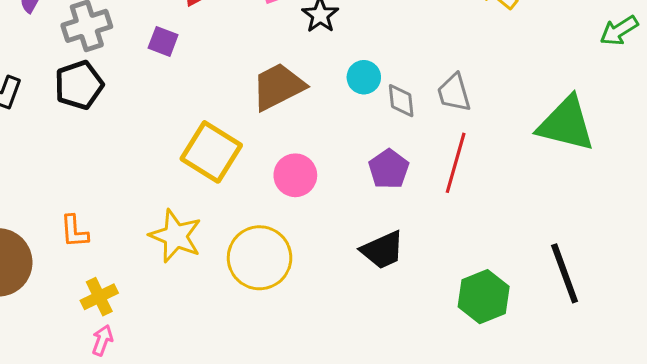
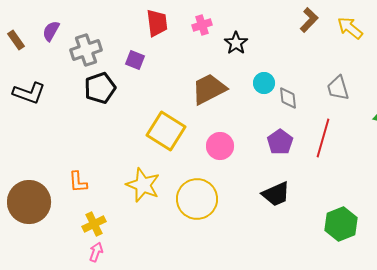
black pentagon: (79, 85) -> (100, 88), moved
gray trapezoid: (454, 93) -> (338, 88), moved

